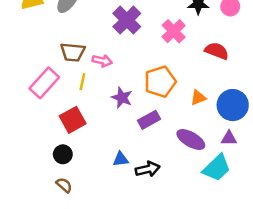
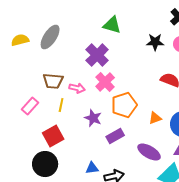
pink cross: (174, 31) -> (105, 82), moved
pink rectangle: (44, 83) -> (30, 106), size x0.7
black circle: (63, 154) -> (45, 164), size x1.6

